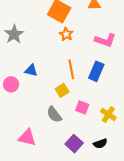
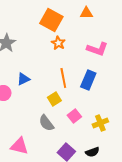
blue triangle: (31, 70) -> (23, 79), turned -40
pink square: (82, 107) -> (74, 116), turned 32
yellow cross: (108, 114) -> (100, 123), turned 35

